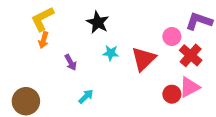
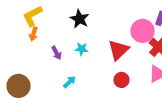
pink circle: (172, 36) -> (142, 31), size x1.5
cyan star: (111, 53) -> (81, 49), moved
red circle: (172, 94) -> (121, 80), moved

